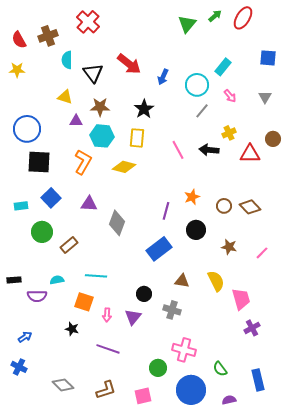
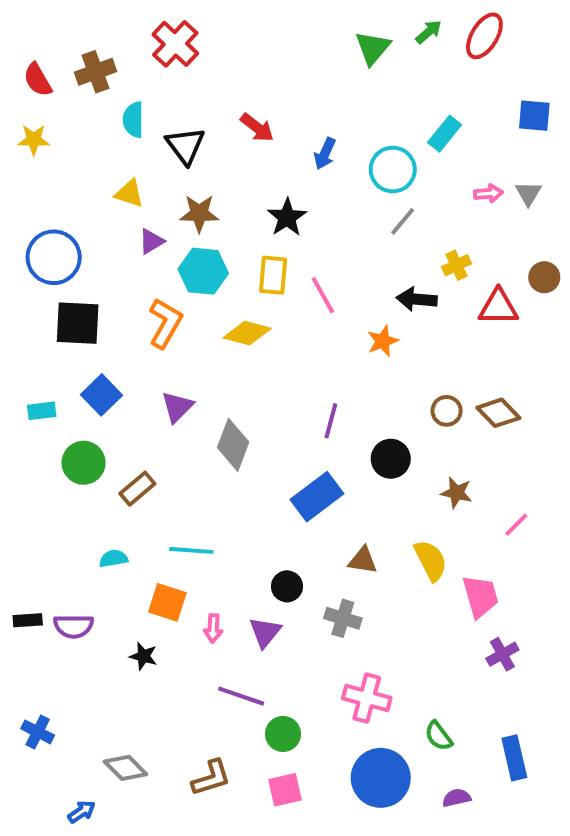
red arrow: (129, 64) -> (257, 128), size x0.7
pink arrow: (230, 96) -> (488, 193), moved, turned -56
purple triangle: (76, 121) -> (151, 241), turned -32
pink line: (178, 150) -> (323, 295), moved
orange star: (192, 197) -> (383, 341), moved
purple triangle: (89, 204) -> (177, 407), turned -48
pink line: (262, 253) -> (516, 525), moved
black rectangle: (14, 280) -> (28, 620), moved
purple semicircle: (37, 296) -> (74, 626), moved
blue arrow: (25, 337) -> (82, 812), moved
purple line: (108, 349) -> (241, 696), moved
green circle: (158, 368) -> (283, 734), moved

